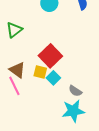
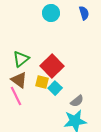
green triangle: (14, 30) -> (21, 59), moved
gray semicircle: (75, 91) -> (77, 101), turned -72

